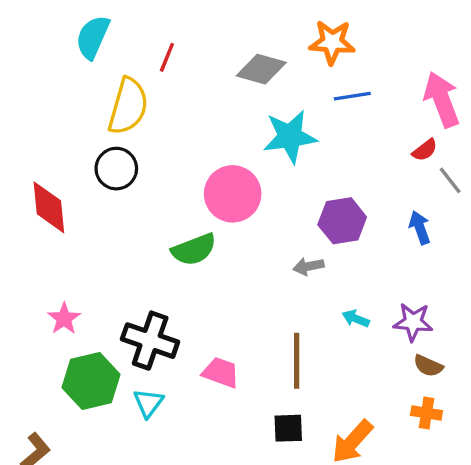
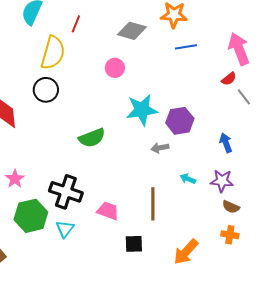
cyan star: (290, 137) -> (142, 110), moved
pink circle: (233, 194) -> (115, 68), moved, size x0.6
blue arrow: (420, 228) -> (226, 143), moved
black square: (288, 428) -> (134, 244), moved

